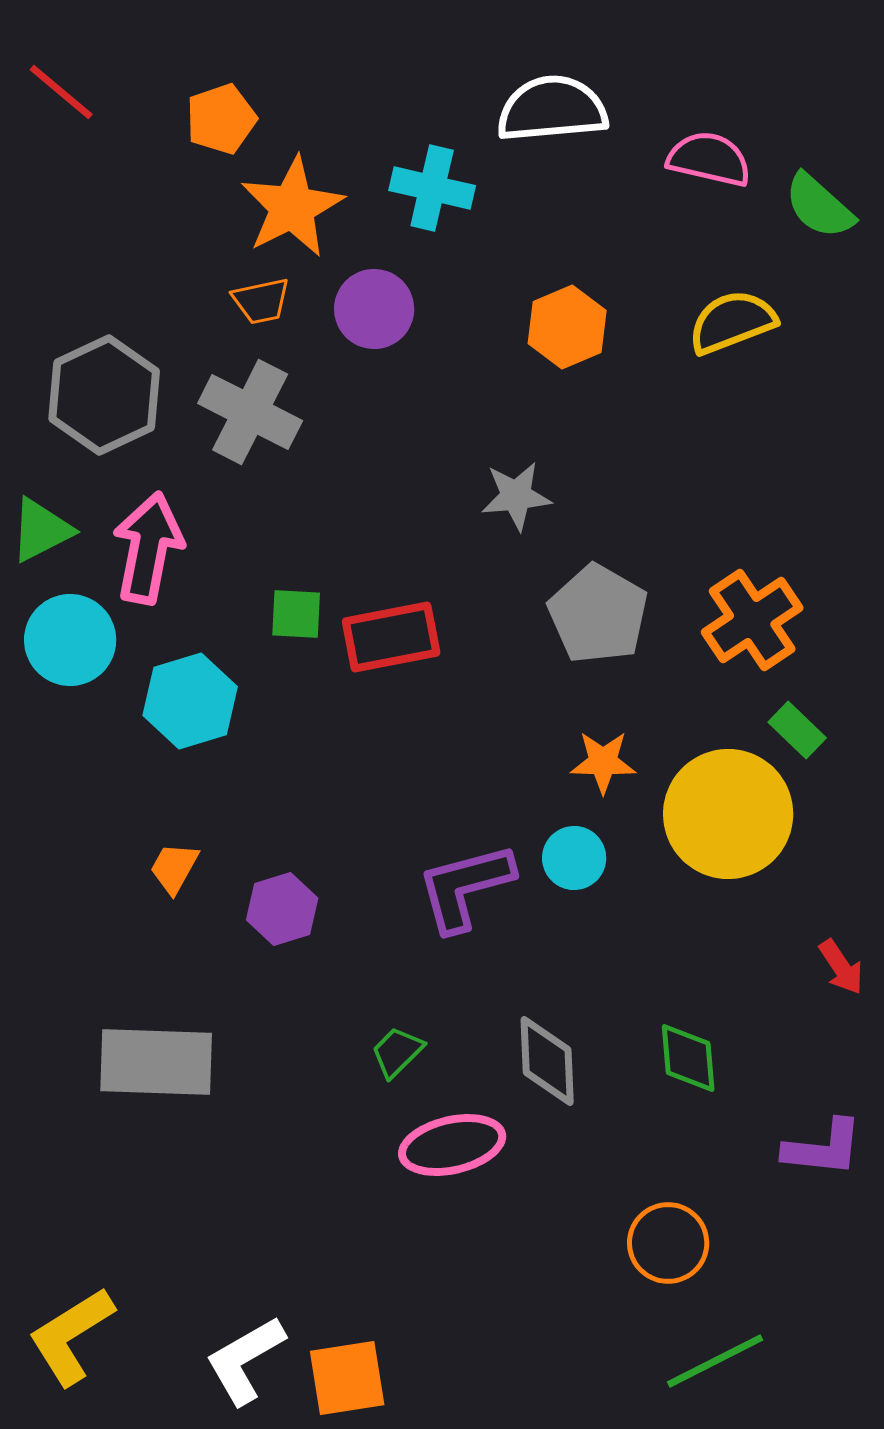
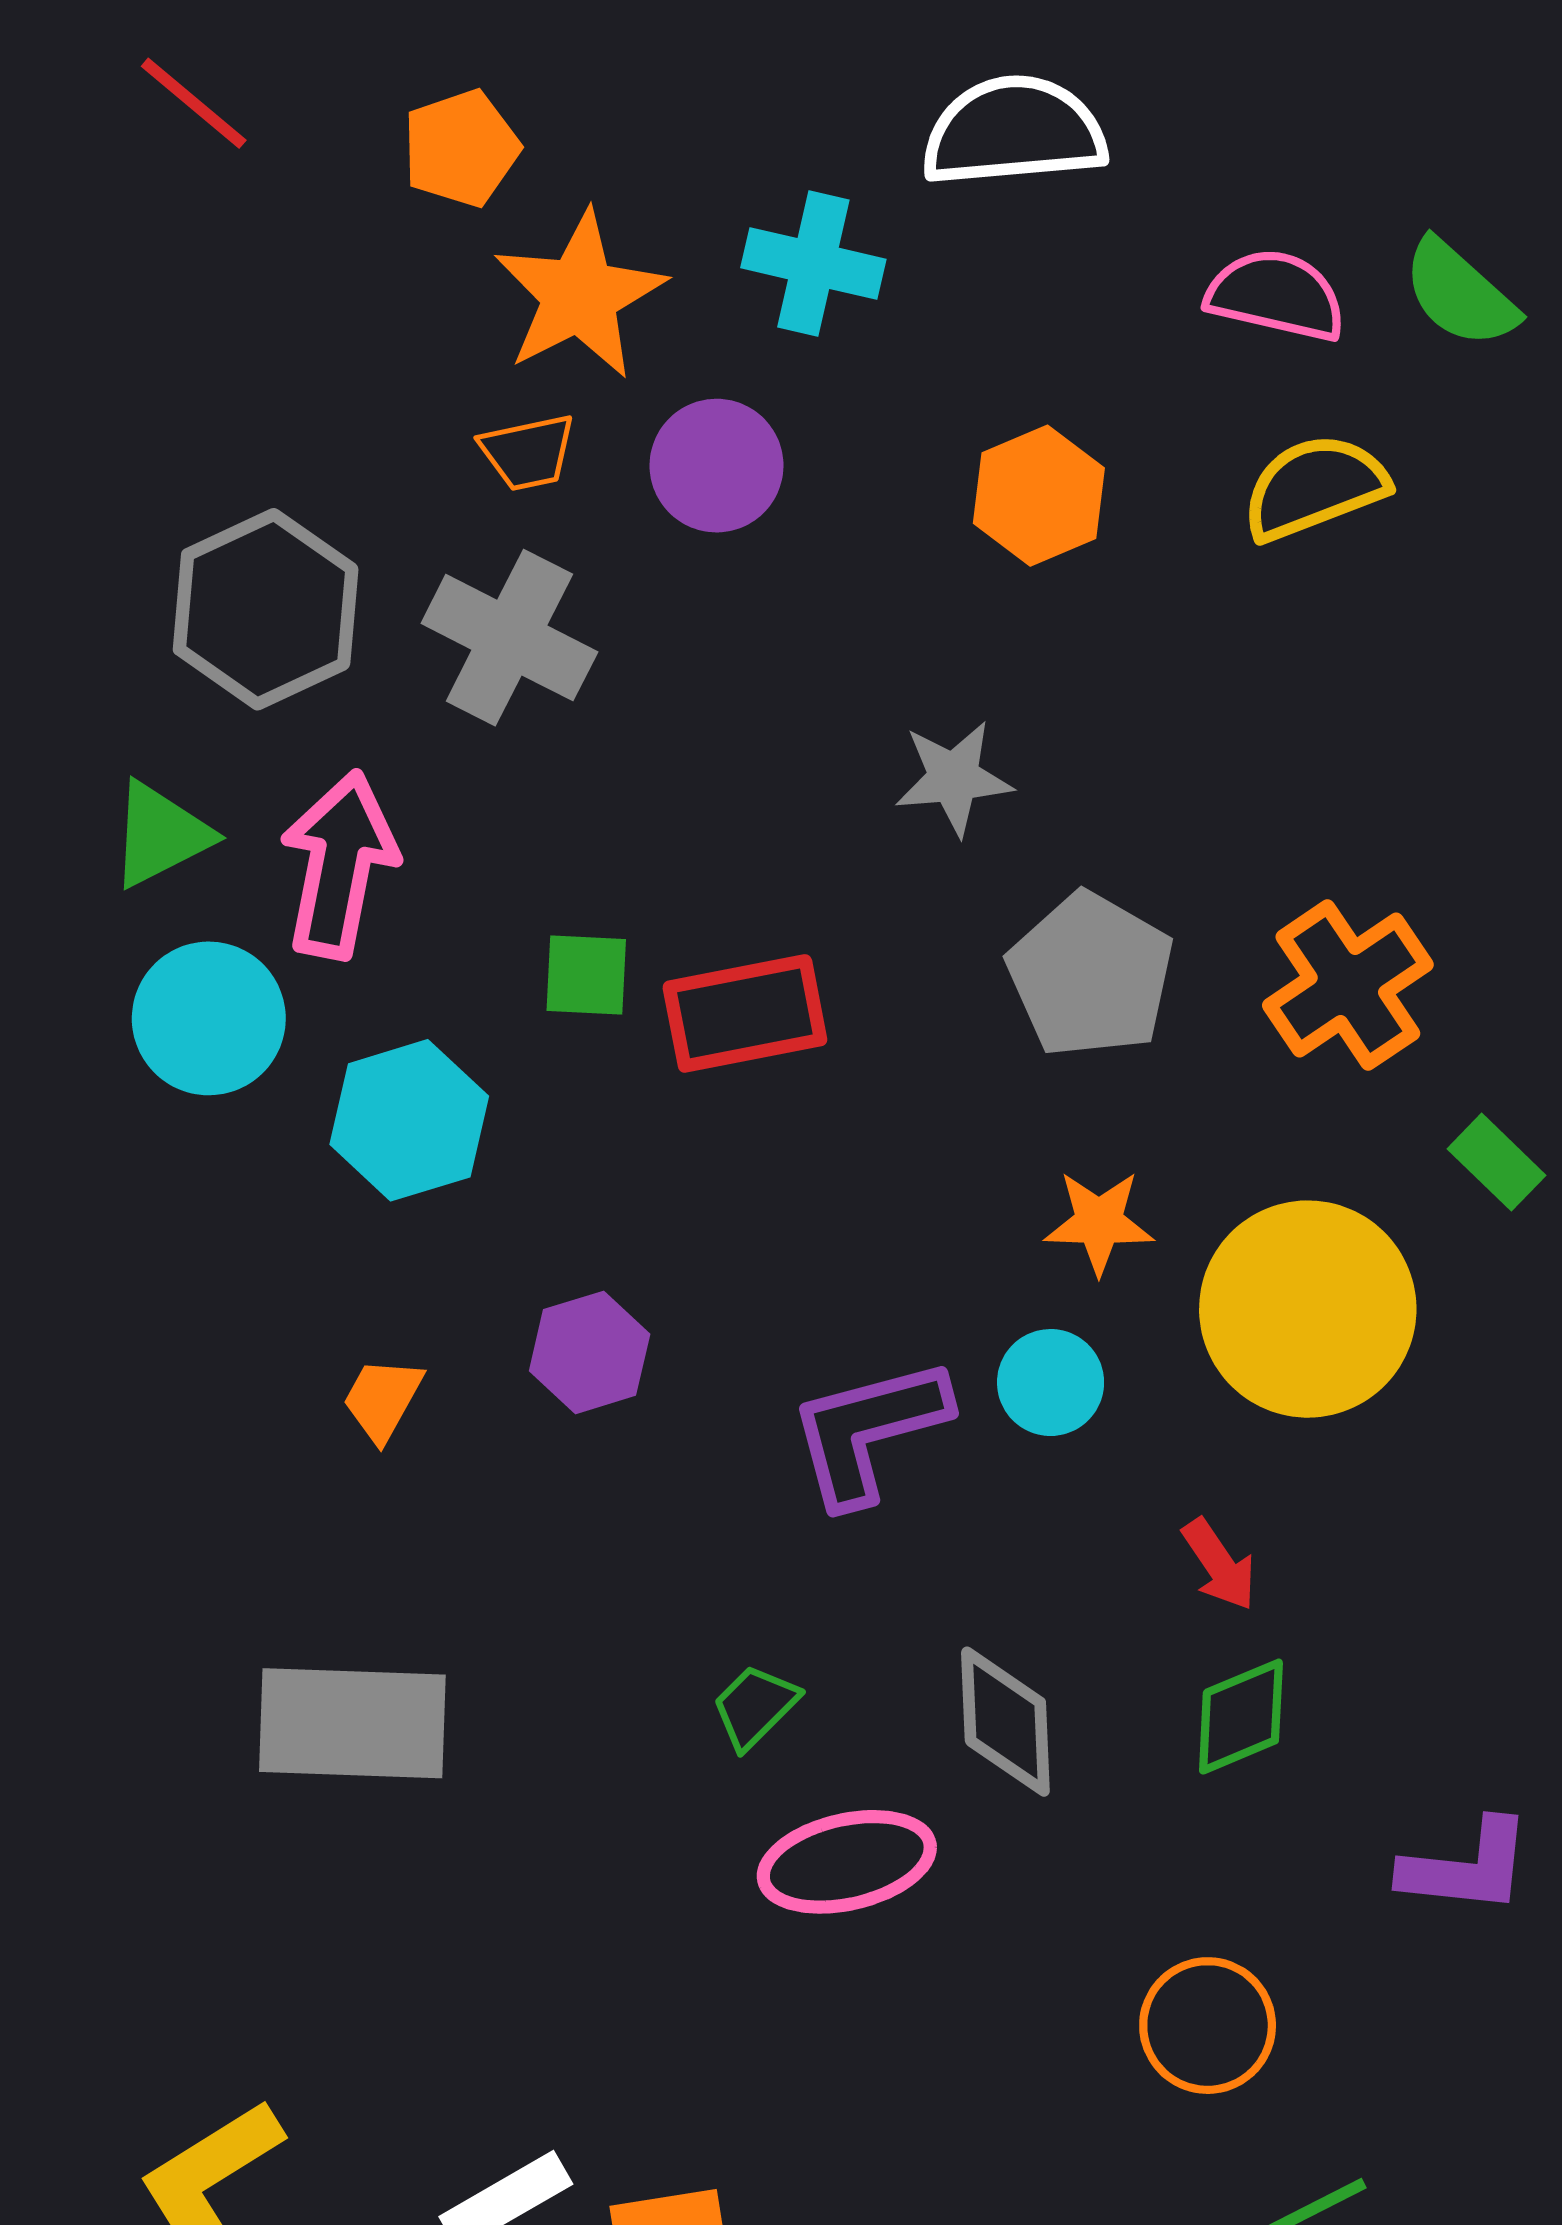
pink semicircle: (709, 159) -> (1276, 295), moved
green rectangle: (797, 730) -> (1496, 1162), moved
purple hexagon: (282, 909) -> (590, 1352), moved
red arrow: (841, 967) -> (1219, 1565), moved
green diamond: (688, 1058) -> (1241, 1717), turned 72

